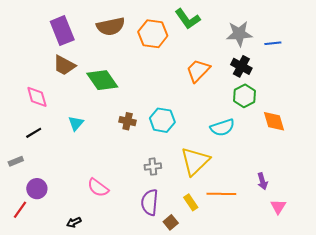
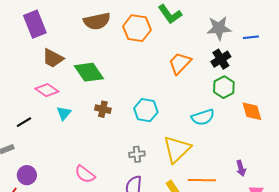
purple rectangle: (62, 31) -> (35, 24), moved
black cross: (241, 66) -> (221, 59), turned 30
pink diamond: (37, 97) -> (47, 90), moved, turned -40
brown cross: (128, 121) -> (103, 109), moved

